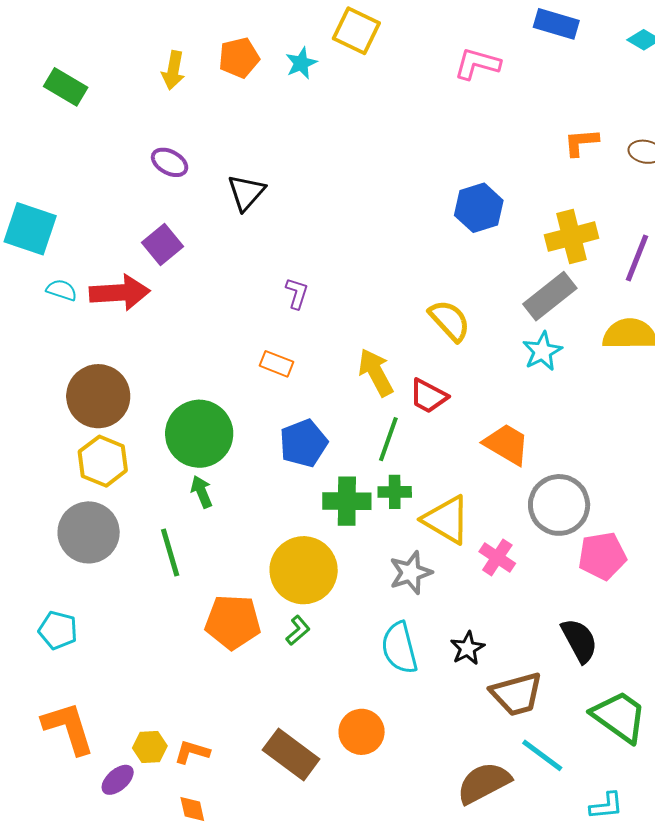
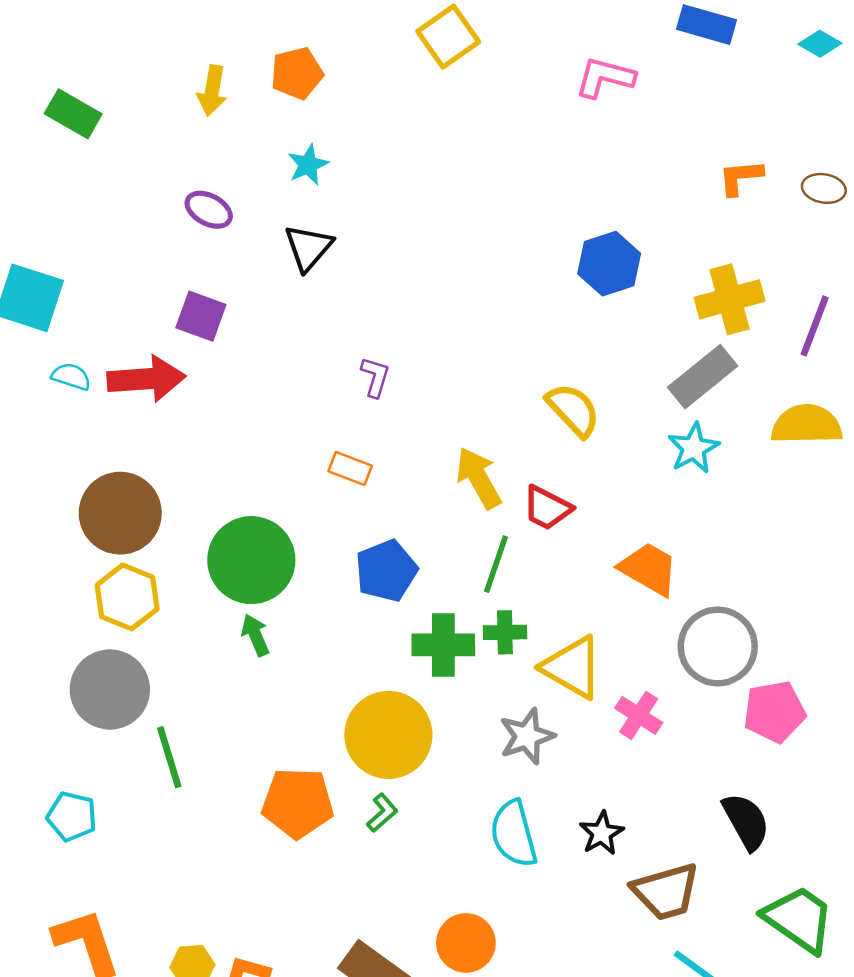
yellow square: (356, 31) -> (448, 37), turned 30
cyan star: (301, 63) -> (308, 165), moved
purple square: (163, 245) -> (201, 316), turned -30
green line: (170, 552) -> (169, 757), moved

